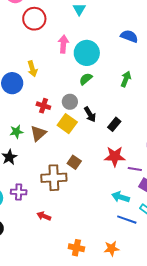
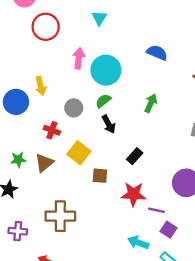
gray circle: (70, 102) -> (74, 108), moved
black arrow: (90, 114) -> (109, 124), moved
brown square: (74, 162) -> (100, 176), moved, turned -32

